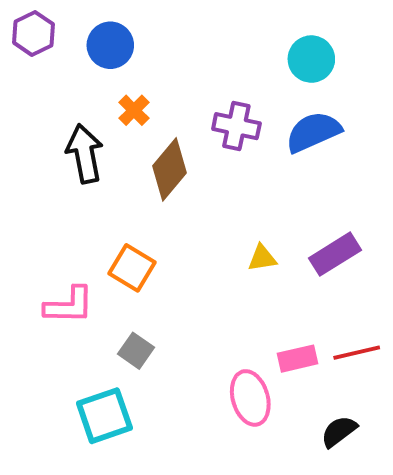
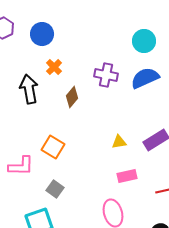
brown diamond: (169, 169) -> (72, 97), size x0.7
pink rectangle: (298, 359) -> (127, 176), moved

